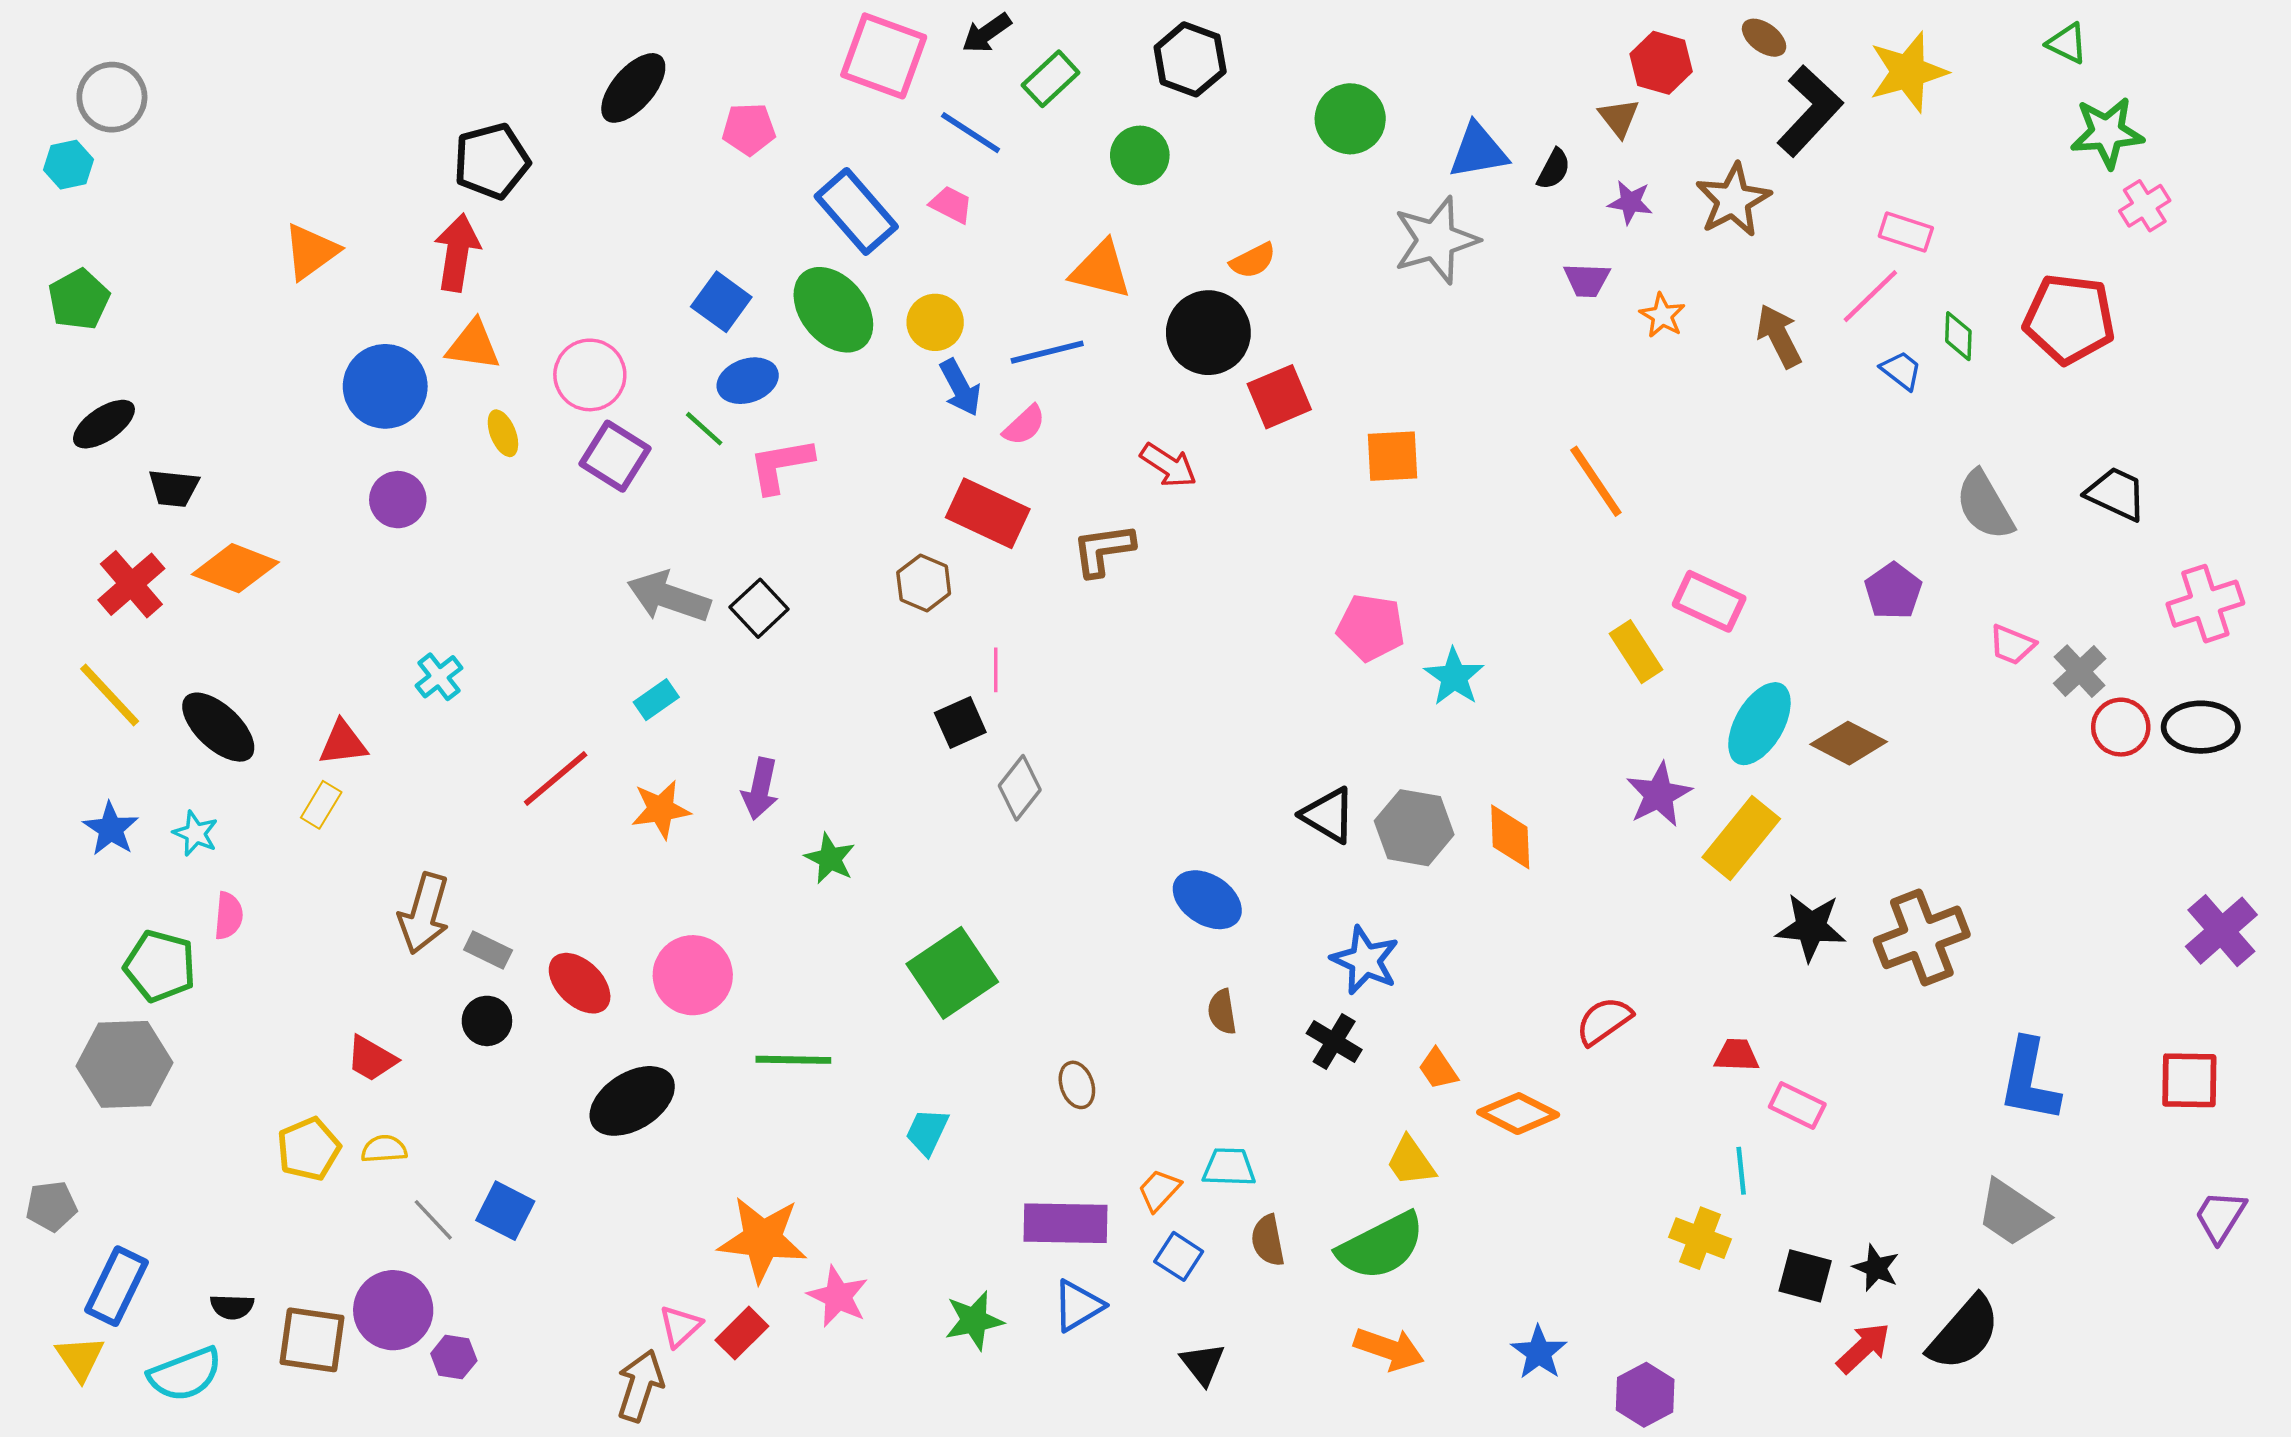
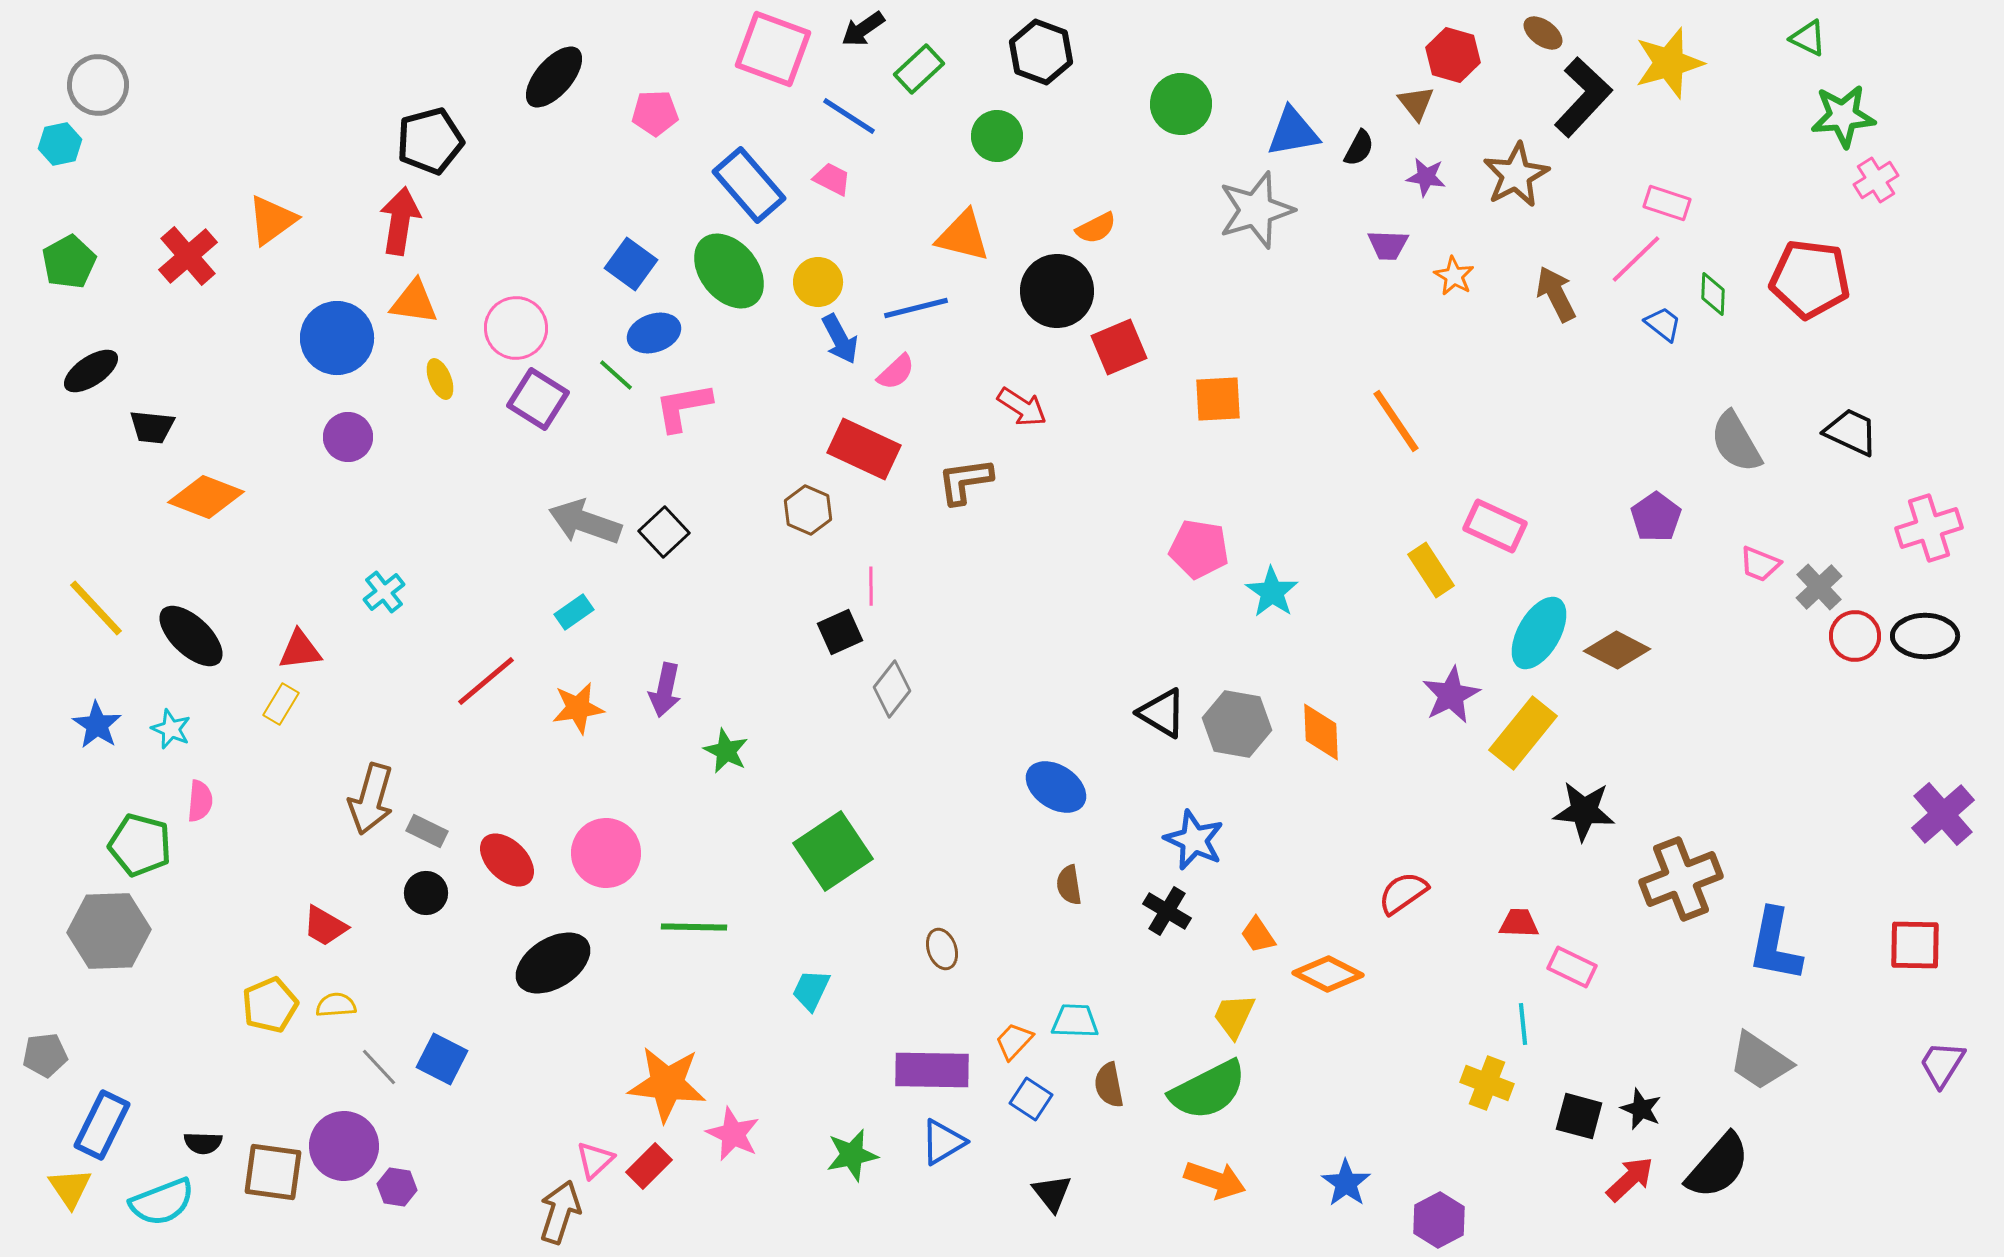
red cross: (131, 584) -> (188, 256), moved
brown cross: (1922, 937) -> (1681, 879), moved
yellow trapezoid: (1411, 1162) -> (1234, 1016), turned 60

